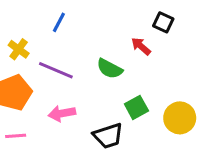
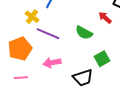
yellow cross: (19, 49) -> (32, 17), moved

